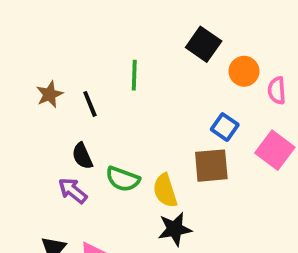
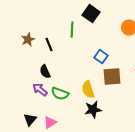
black square: (204, 44) -> (91, 14), moved
blue square: (225, 127) -> (101, 57), moved
green semicircle: (123, 179) -> (60, 94), moved

